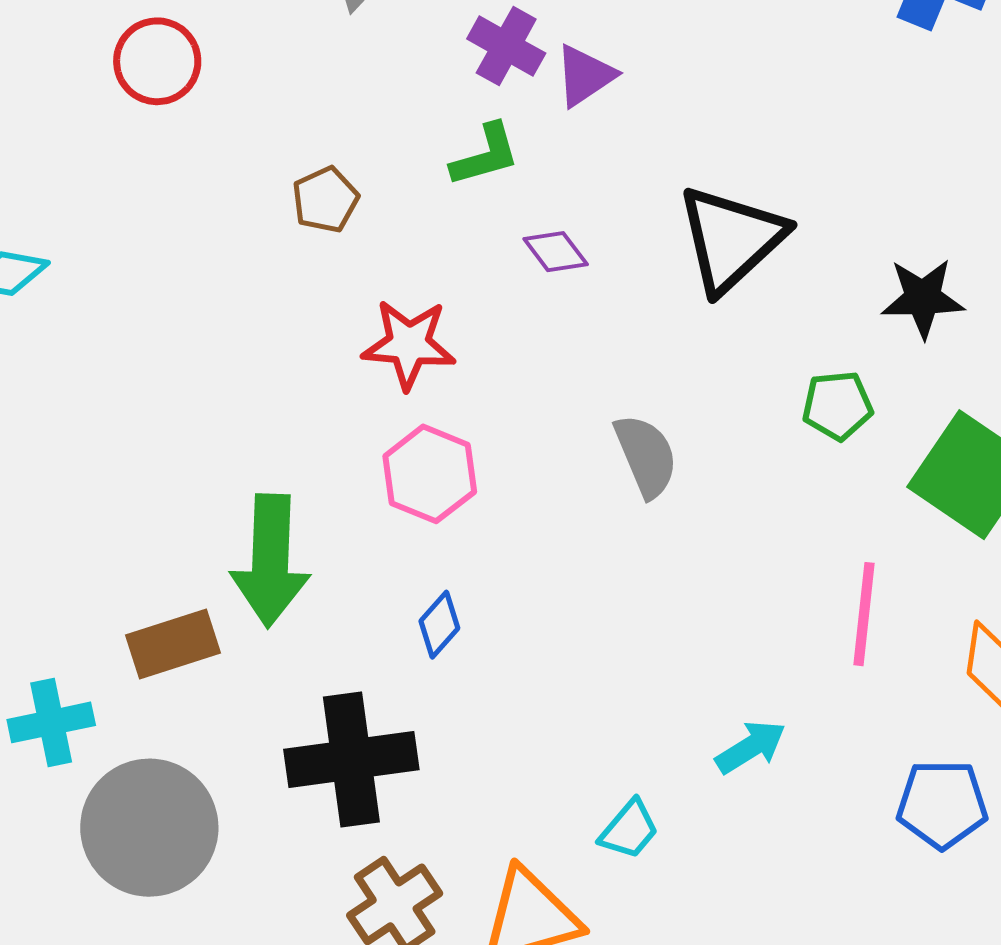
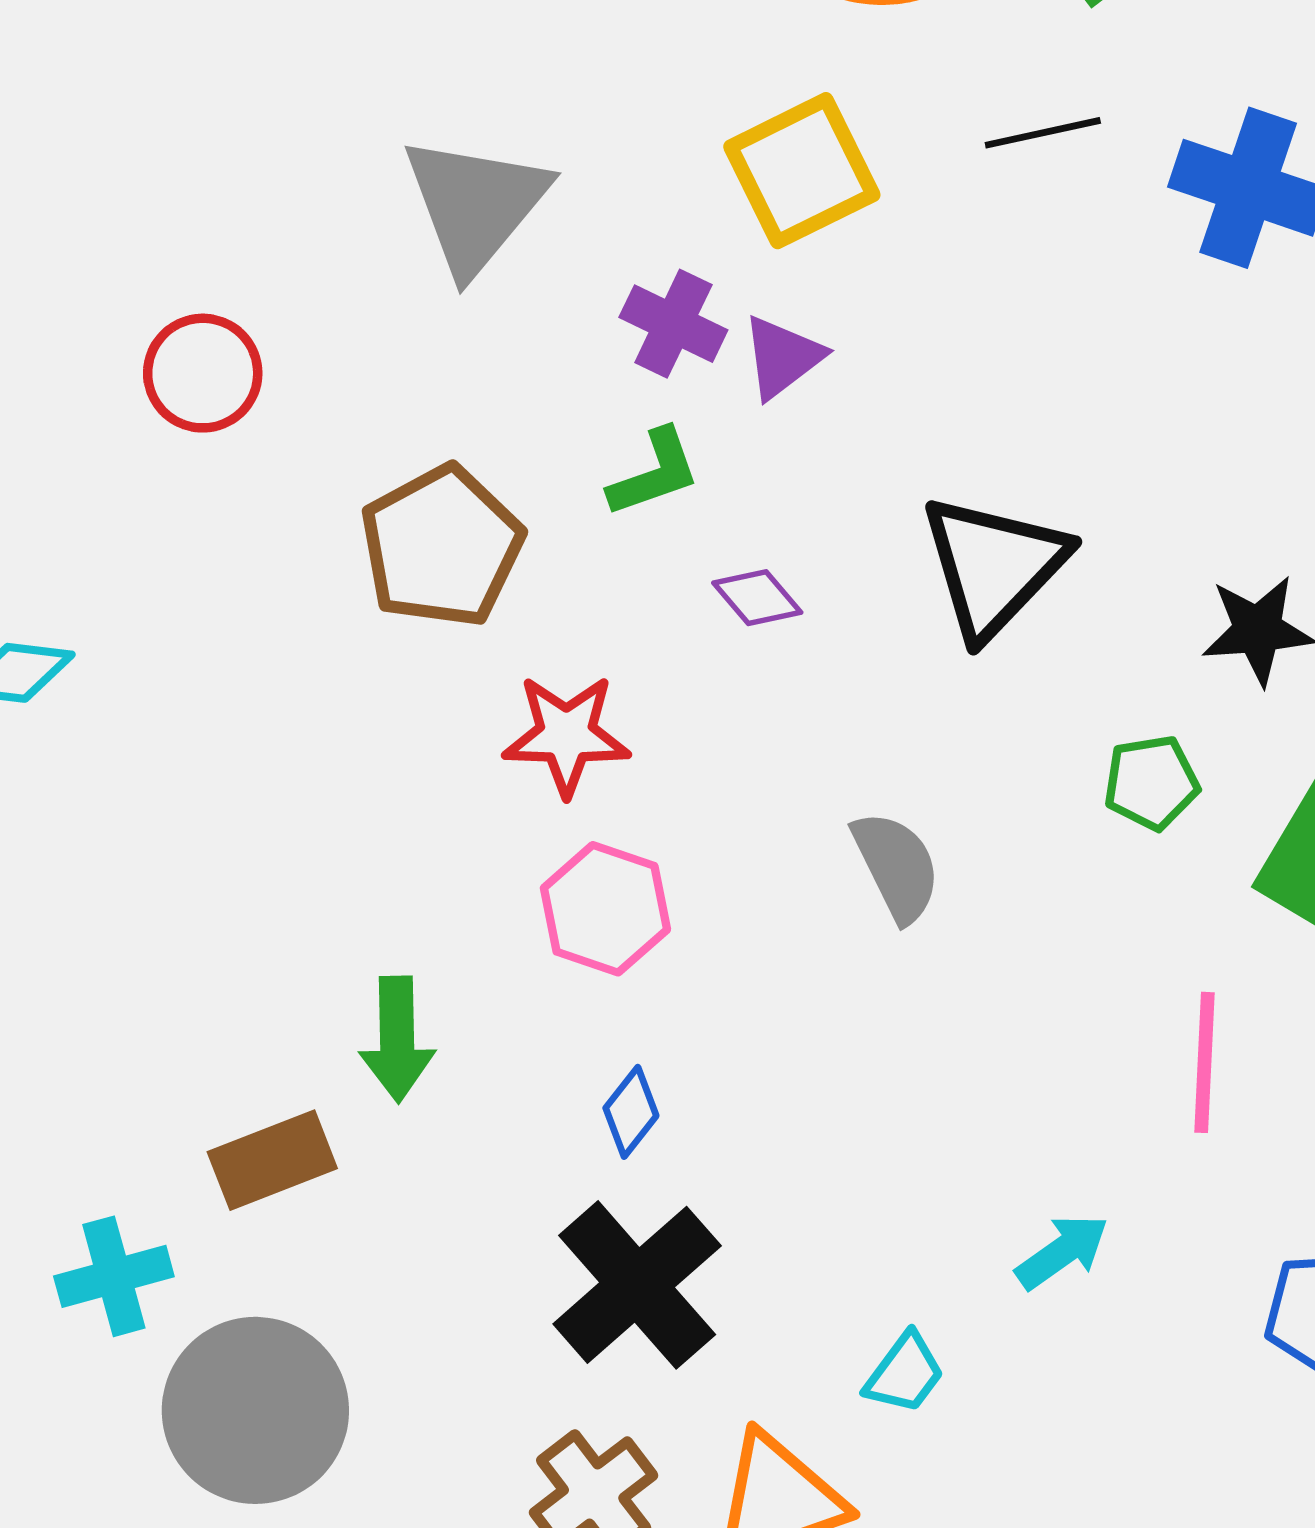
brown pentagon: (325, 200) -> (442, 546), size x1.8
green arrow: (270, 561) -> (397, 1039), size x0.7
black cross: (351, 759) -> (637, 1285), moved, turned -30

